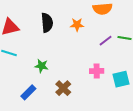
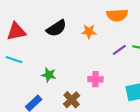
black semicircle: (47, 23) -> (56, 28), turned 60
pink cross: (97, 71) -> (95, 79), moved

